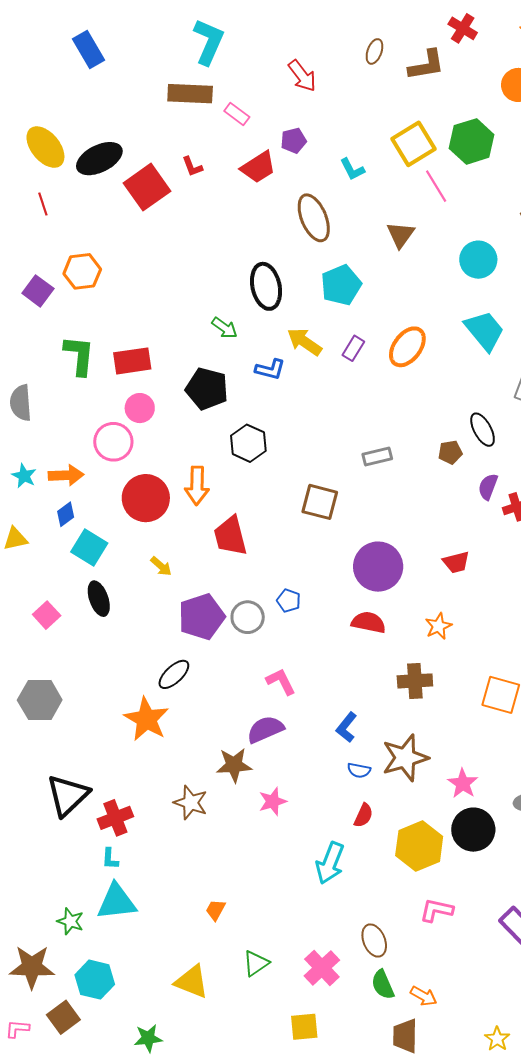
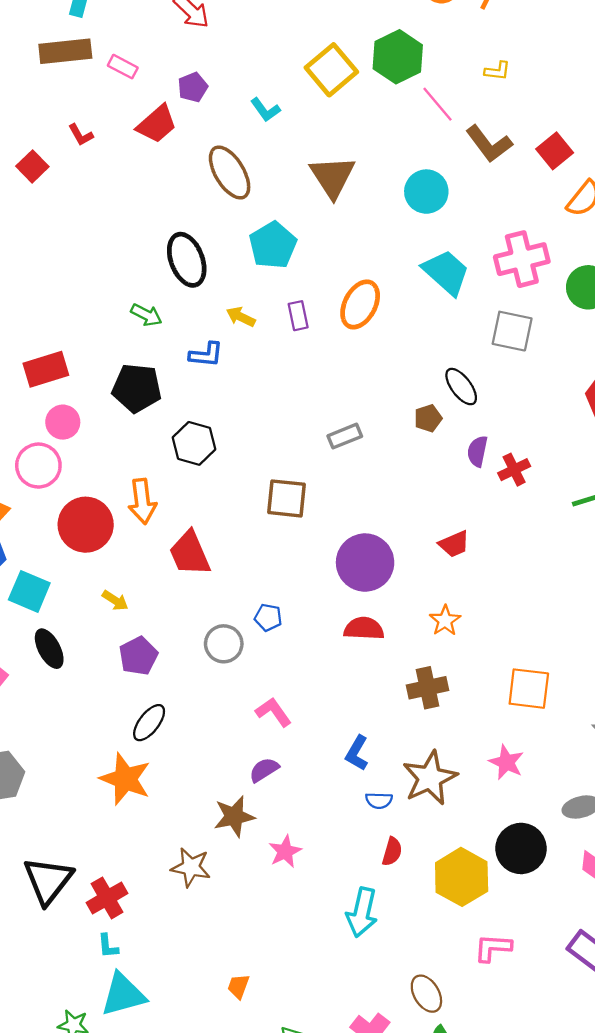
pink line: (436, 186) -> (437, 104), moved
red square: (147, 187) -> (32, 166), size x0.6
brown triangle: (401, 235) -> (332, 177), size x1.4
yellow arrow: (304, 342) -> (241, 317), size x0.7
purple rectangle: (353, 348) -> (298, 316), turned -35
purple pentagon: (202, 617) -> (138, 656), moved, size x0.7
purple semicircle: (265, 729) -> (264, 770), size x0.7
pink star: (463, 783) -> (506, 762), moved

